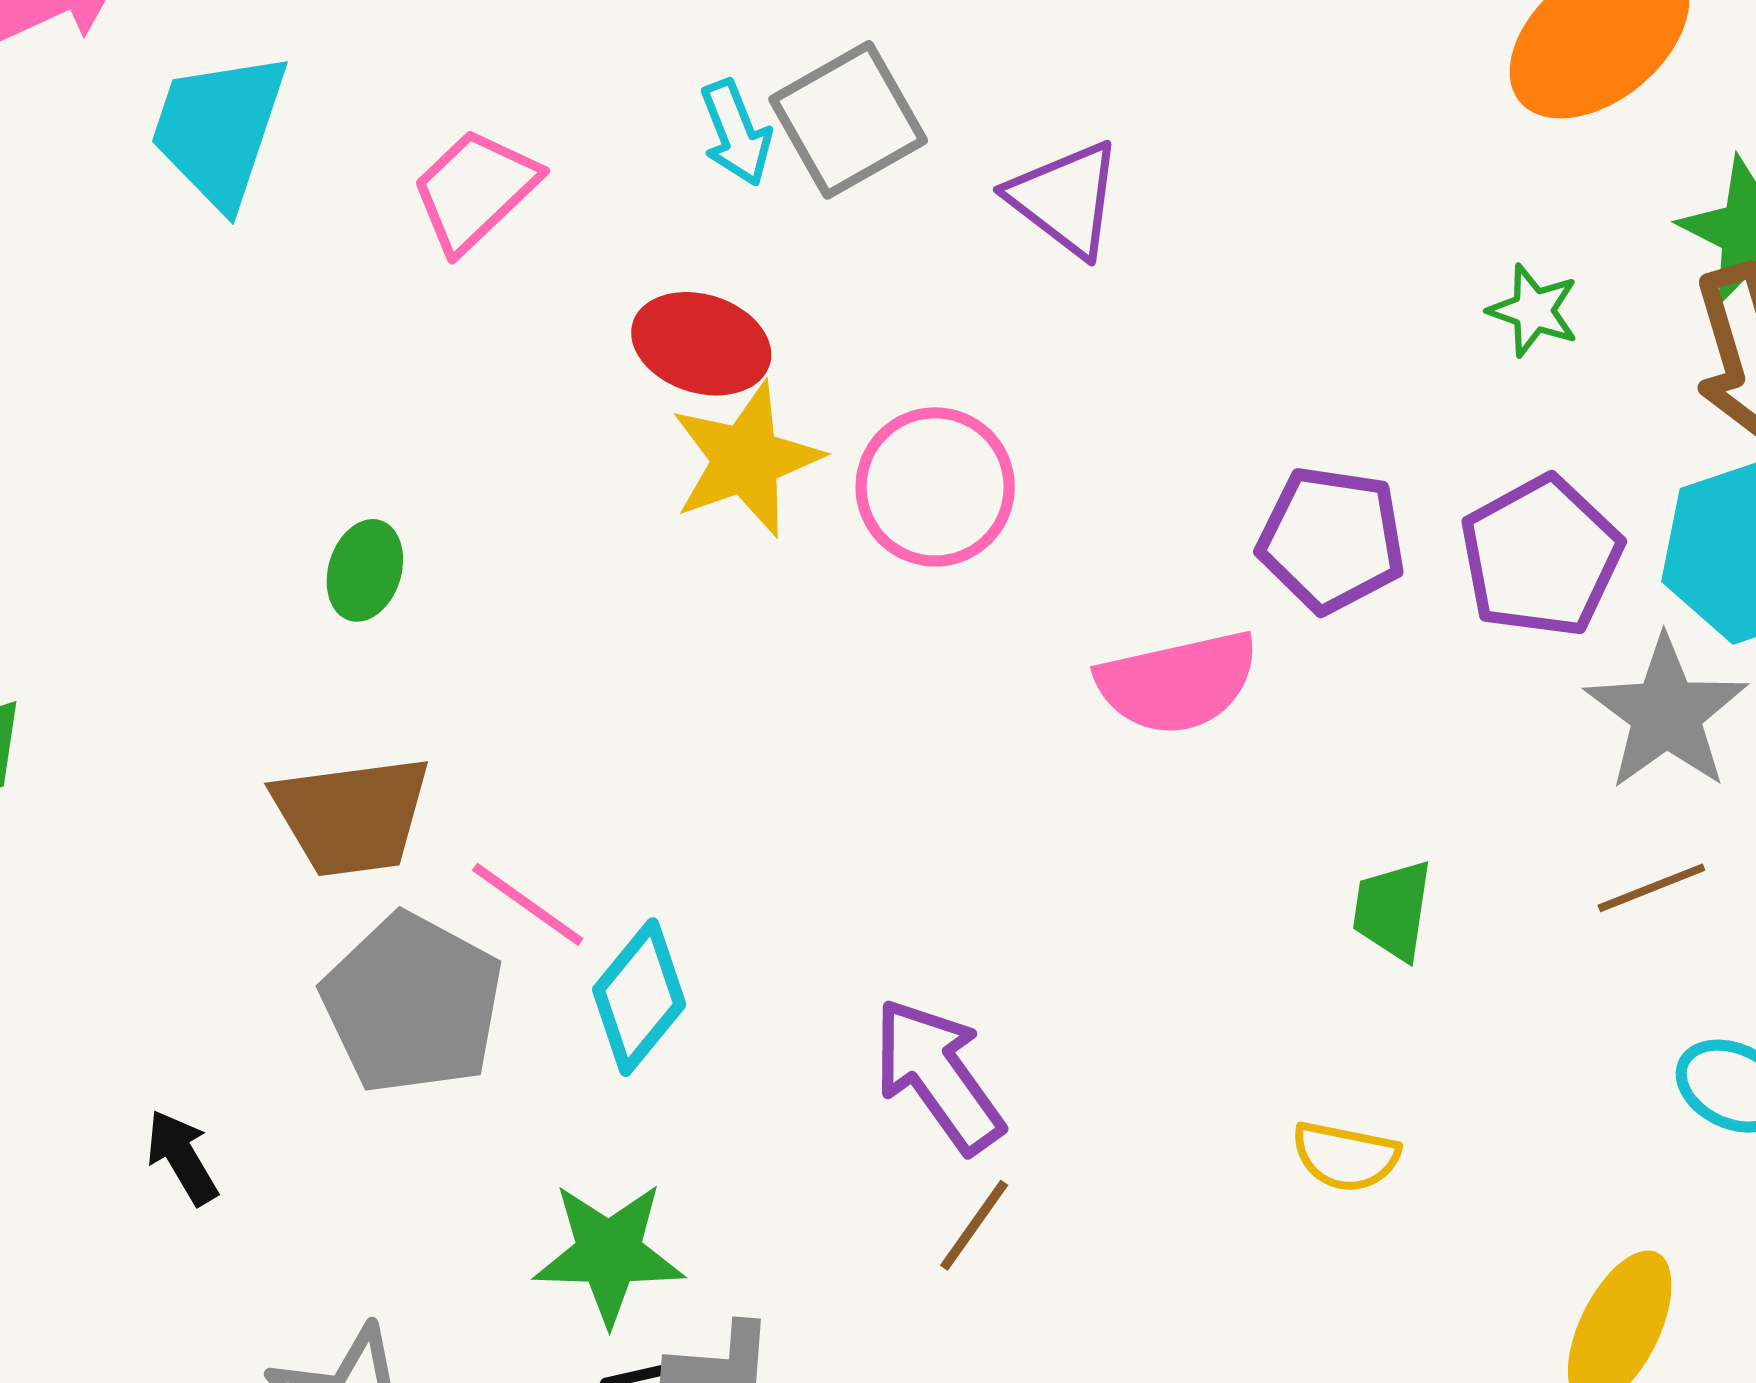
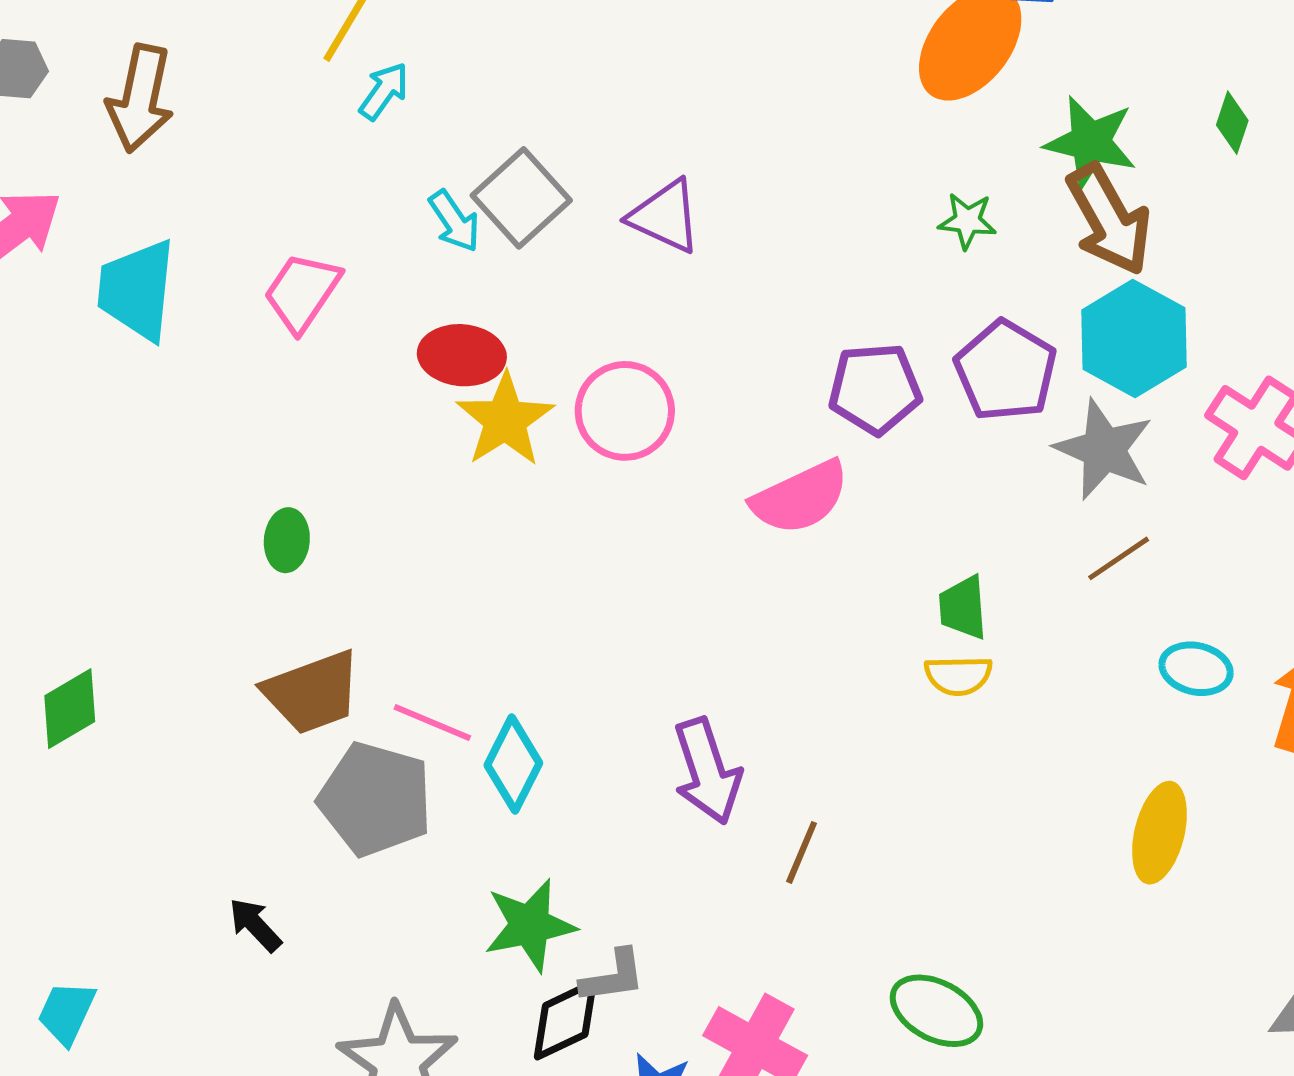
purple arrow: (938, 1075) -> (707, 771), turned -150
yellow semicircle: (1346, 1156) -> (958, 675), moved
brown line: (974, 1225) -> (802, 852), moved

